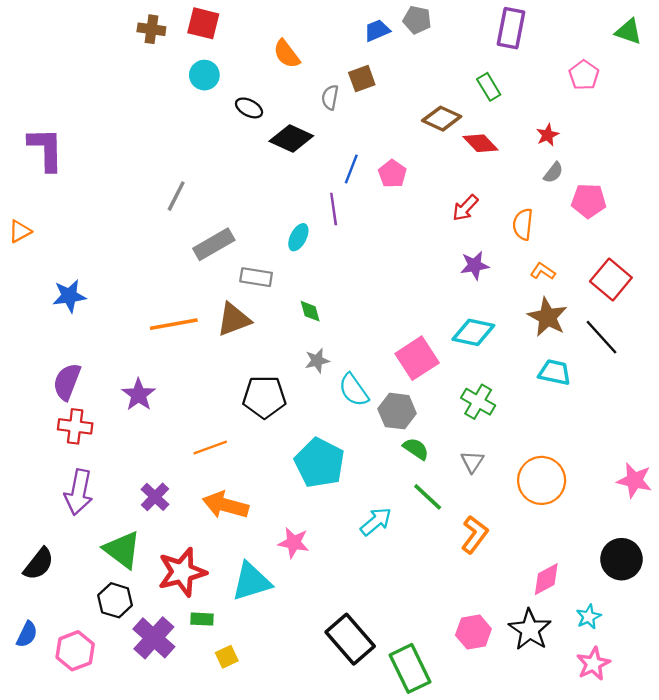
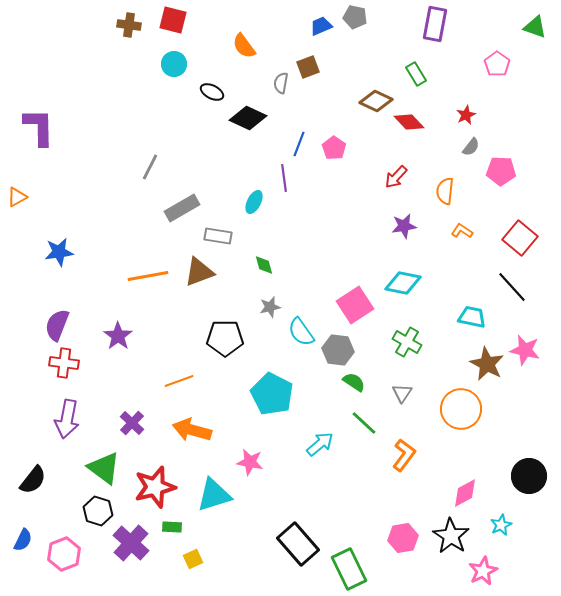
brown star: (547, 317) -> (487, 364), moved
pink star: (634, 480) -> (525, 350), moved
pink star: (593, 664) -> (483, 571), moved

